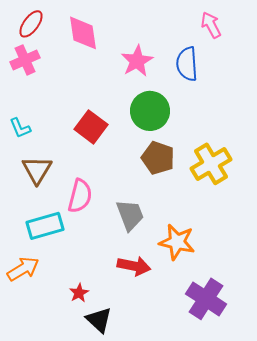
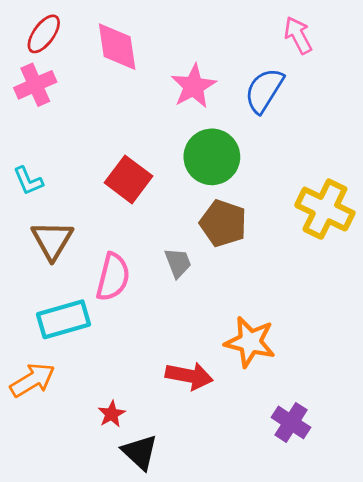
blue semicircle: (187, 64) -> (264, 90), turned 36
yellow cross: (211, 164) -> (325, 209), moved, turned -33
gray trapezoid: (130, 215) -> (178, 263), moved, size x0.7
purple cross: (206, 299) -> (291, 422), size x0.7

